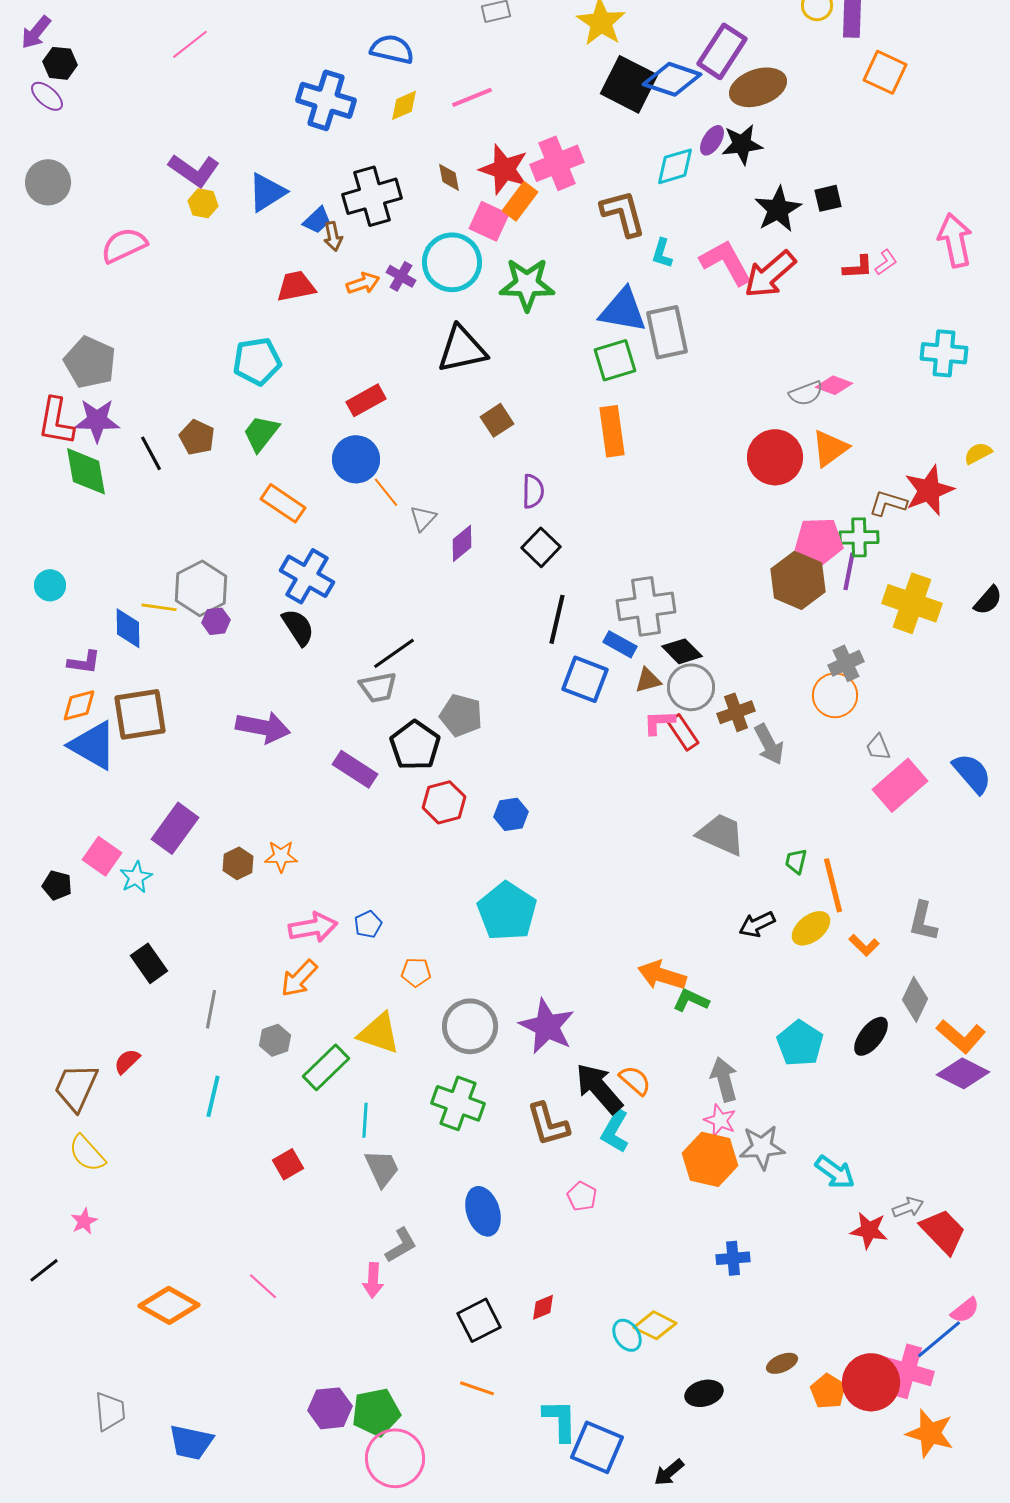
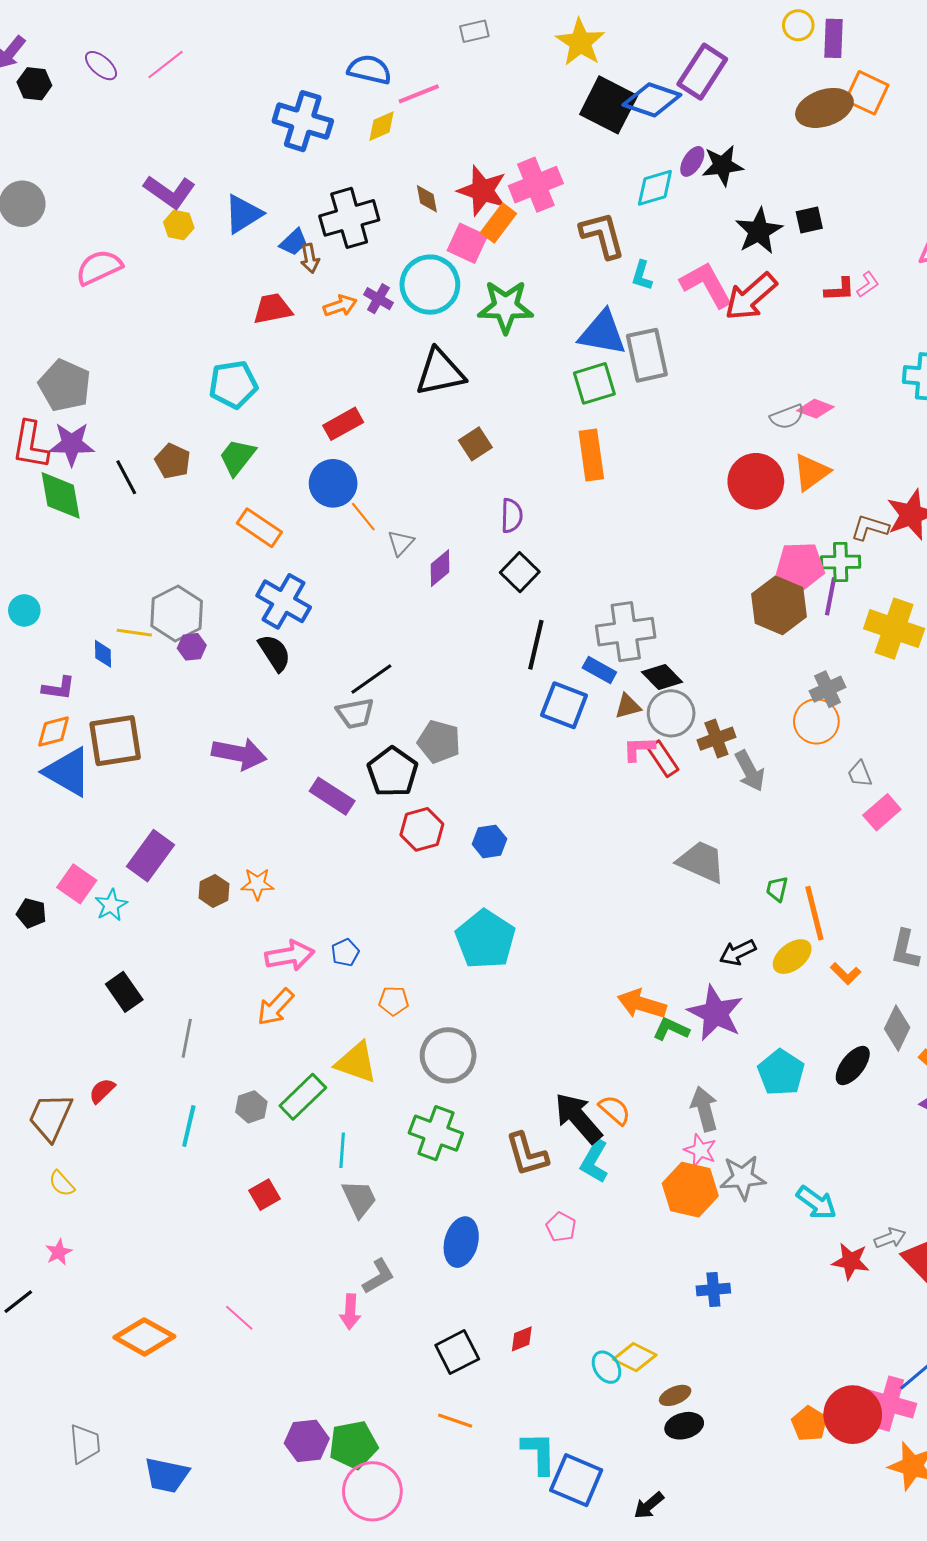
brown ellipse: (758, 87) -> (824, 108), moved
purple ellipse: (47, 96) -> (101, 66), moved
pink line: (472, 97) -> (419, 94), moved
blue diamond: (128, 628) -> (103, 654), size x0.7
pink rectangle: (900, 785) -> (882, 812), size x0.7
purple star: (547, 1026) -> (715, 1013), moved
gray hexagon: (275, 1040) -> (251, 1107), moved
yellow semicircle: (87, 1153) -> (62, 1184), size x0.7
blue ellipse: (483, 1211) -> (461, 1242), turned 33
brown ellipse: (782, 1363) -> (675, 1395), moved

